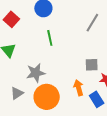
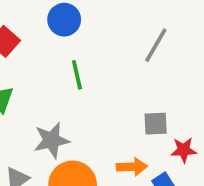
orange arrow: (79, 88) -> (132, 167), turned 105

